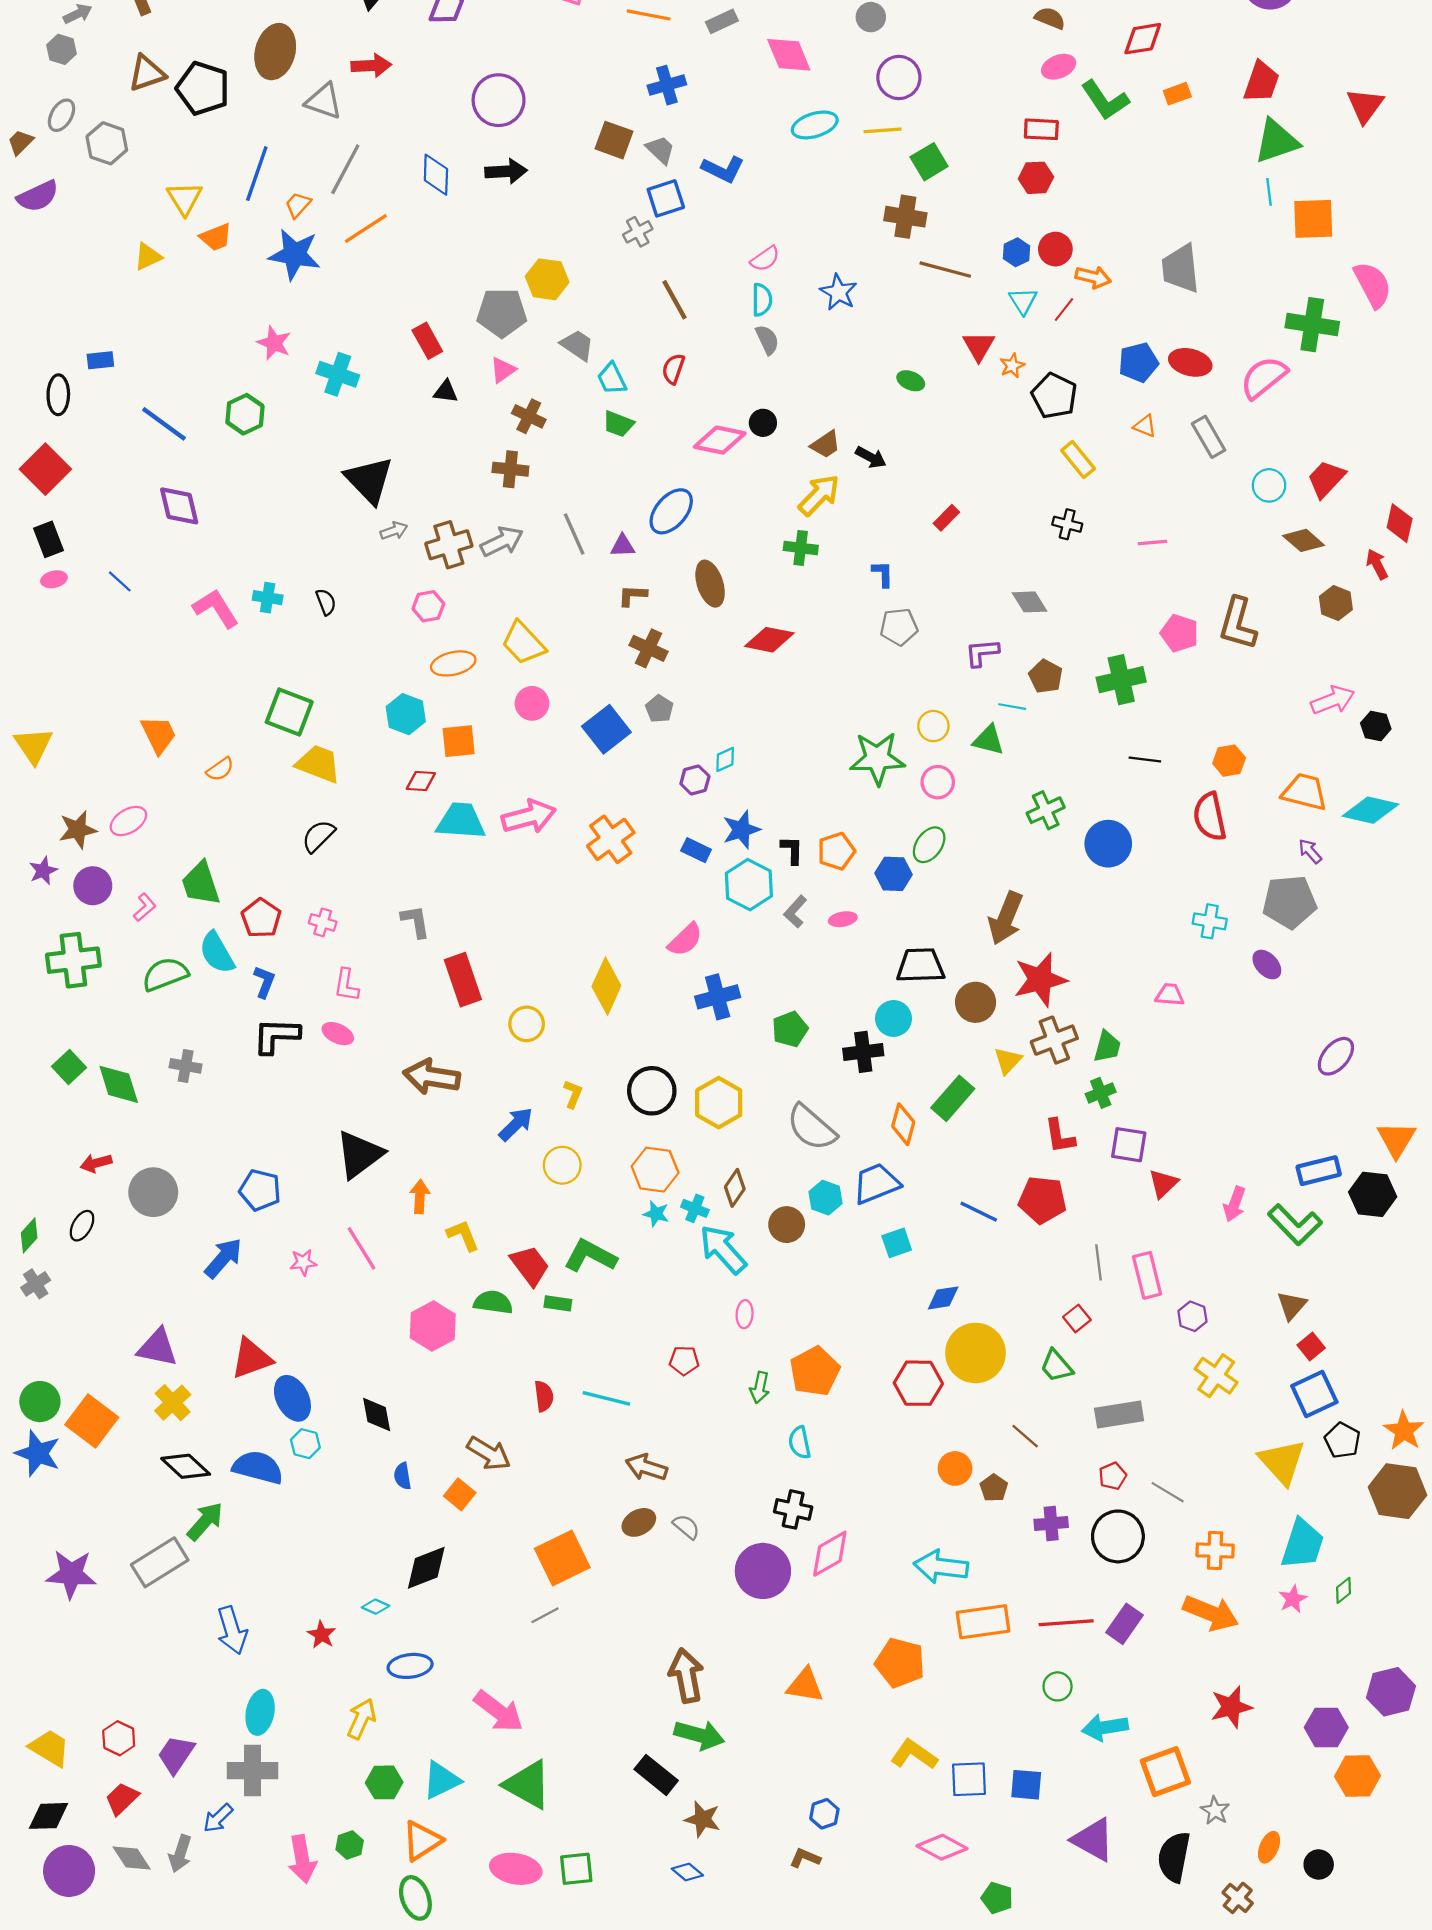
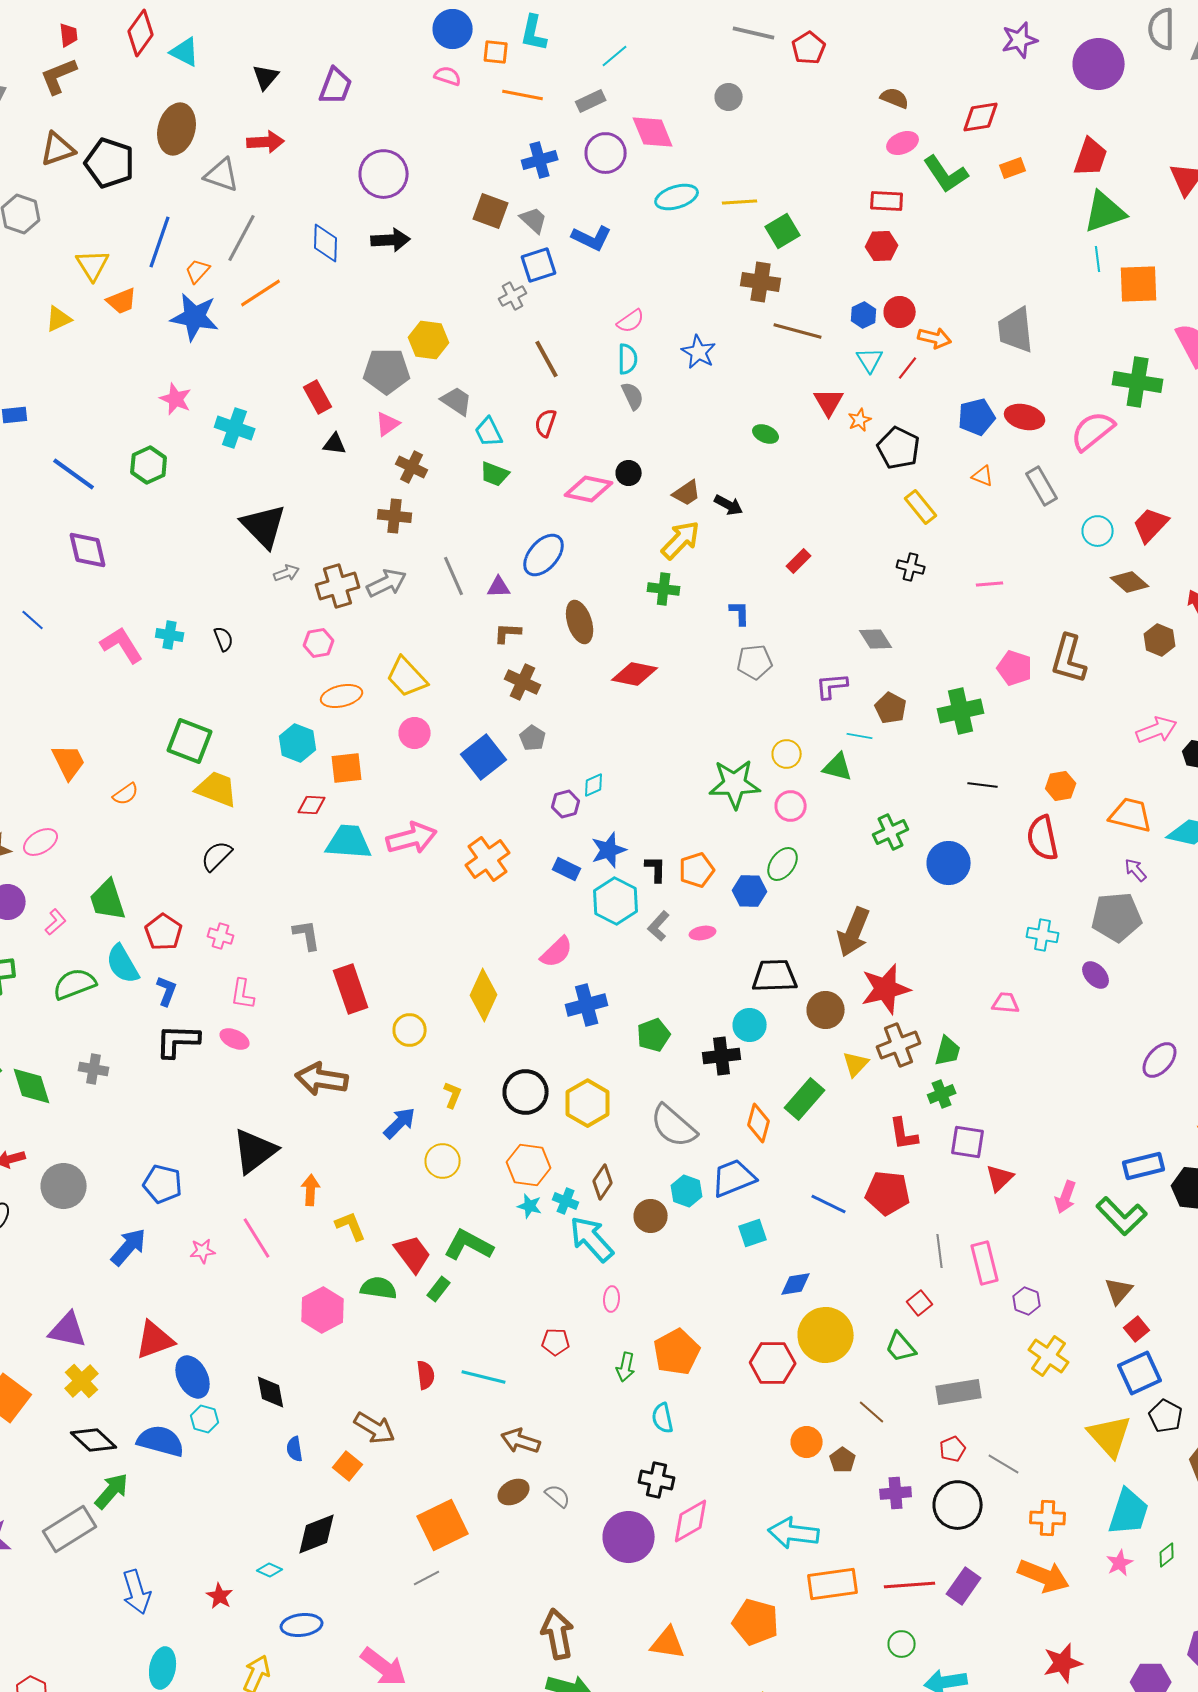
purple circle: (899, 77) -> (606, 153), moved
green rectangle: (558, 1303) -> (439, 1289), turned -60

